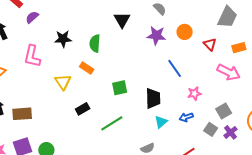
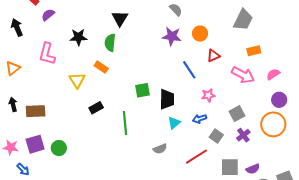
black triangle: (122, 20) -> (120, 18), moved
red triangle: (210, 44) -> (213, 56), moved, turned 48
green square: (120, 88) -> (142, 90), moved
green line: (112, 123) -> (125, 123), turned -65
gray square: (211, 129) -> (216, 136), moved

